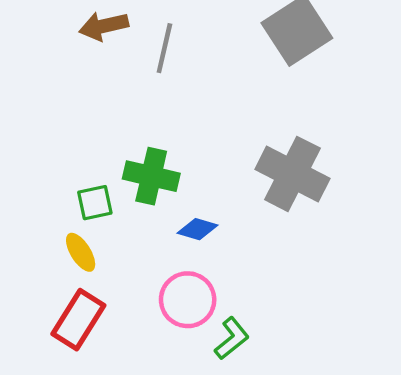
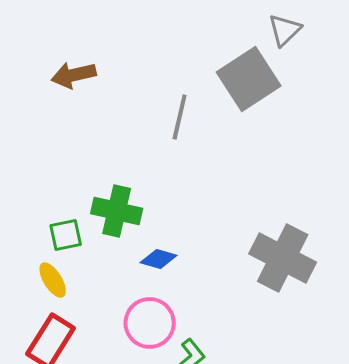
gray line: (164, 48) -> (180, 117), moved
gray cross: (292, 174) -> (283, 258), moved

